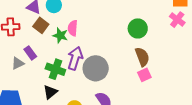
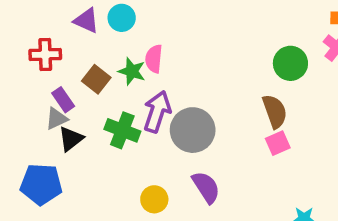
brown square: (41, 25) -> (96, 79), moved
green circle: (138, 28) -> (290, 63), moved
purple rectangle: (30, 53) -> (63, 100), moved
black triangle: (50, 92) -> (71, 139), moved

